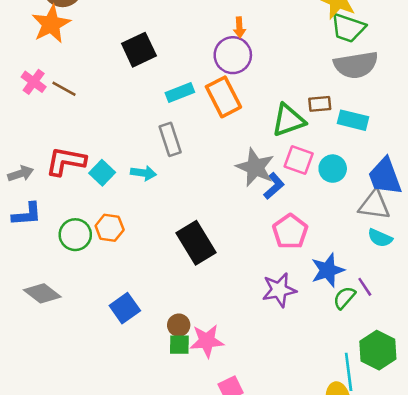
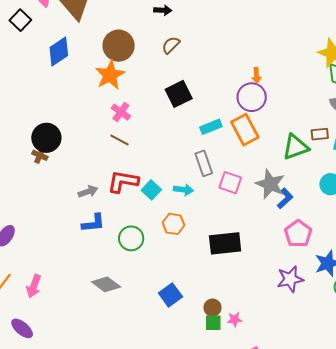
pink cross: (34, 82) -> (121, 112), moved
brown line: (64, 89) -> (119, 140), moved
pink square: (299, 160) -> (230, 183), moved
orange hexagon: (110, 228) -> (174, 224), moved
black rectangle: (196, 243) -> (225, 243), turned -64
pink star: (207, 341) -> (235, 320), size x0.6

